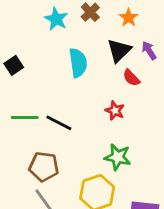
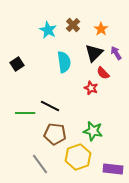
red star: (115, 111) -> (91, 88), moved
green line: (25, 117) -> (25, 113), moved
brown pentagon: (44, 167) -> (55, 134), moved

